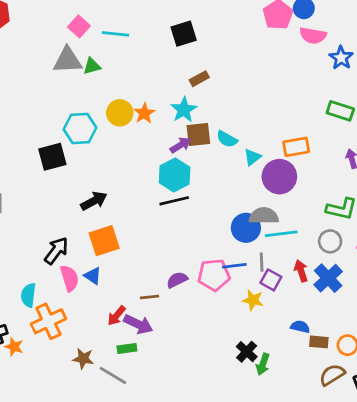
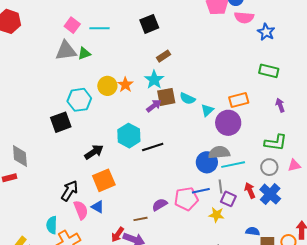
cyan hexagon: (175, 175) -> (129, 136), moved

